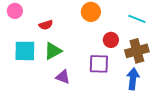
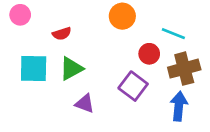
cyan line: (137, 19) -> (173, 34), moved
purple square: (99, 64) -> (133, 86), turned 35

